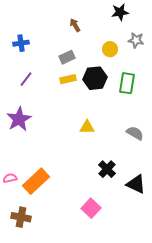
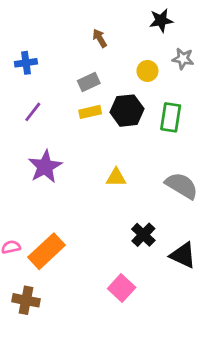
purple star: (19, 119) -> (45, 167), moved
gray semicircle: (135, 133) -> (182, 186), size x1.4

